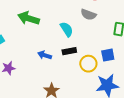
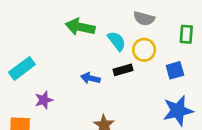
green arrow: (29, 18) -> (80, 27), moved
yellow circle: (88, 64) -> (144, 50), moved

